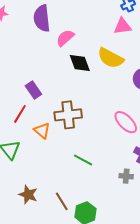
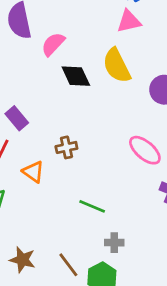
yellow semicircle: (111, 58) -> (117, 66), turned 40
brown cross: (68, 115) -> (66, 147), size x0.6
gray cross: (126, 176) -> (114, 243), moved

